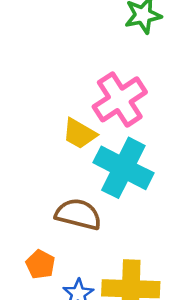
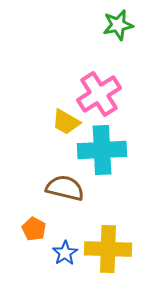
cyan cross: (123, 168) -> (102, 150), turned -30

